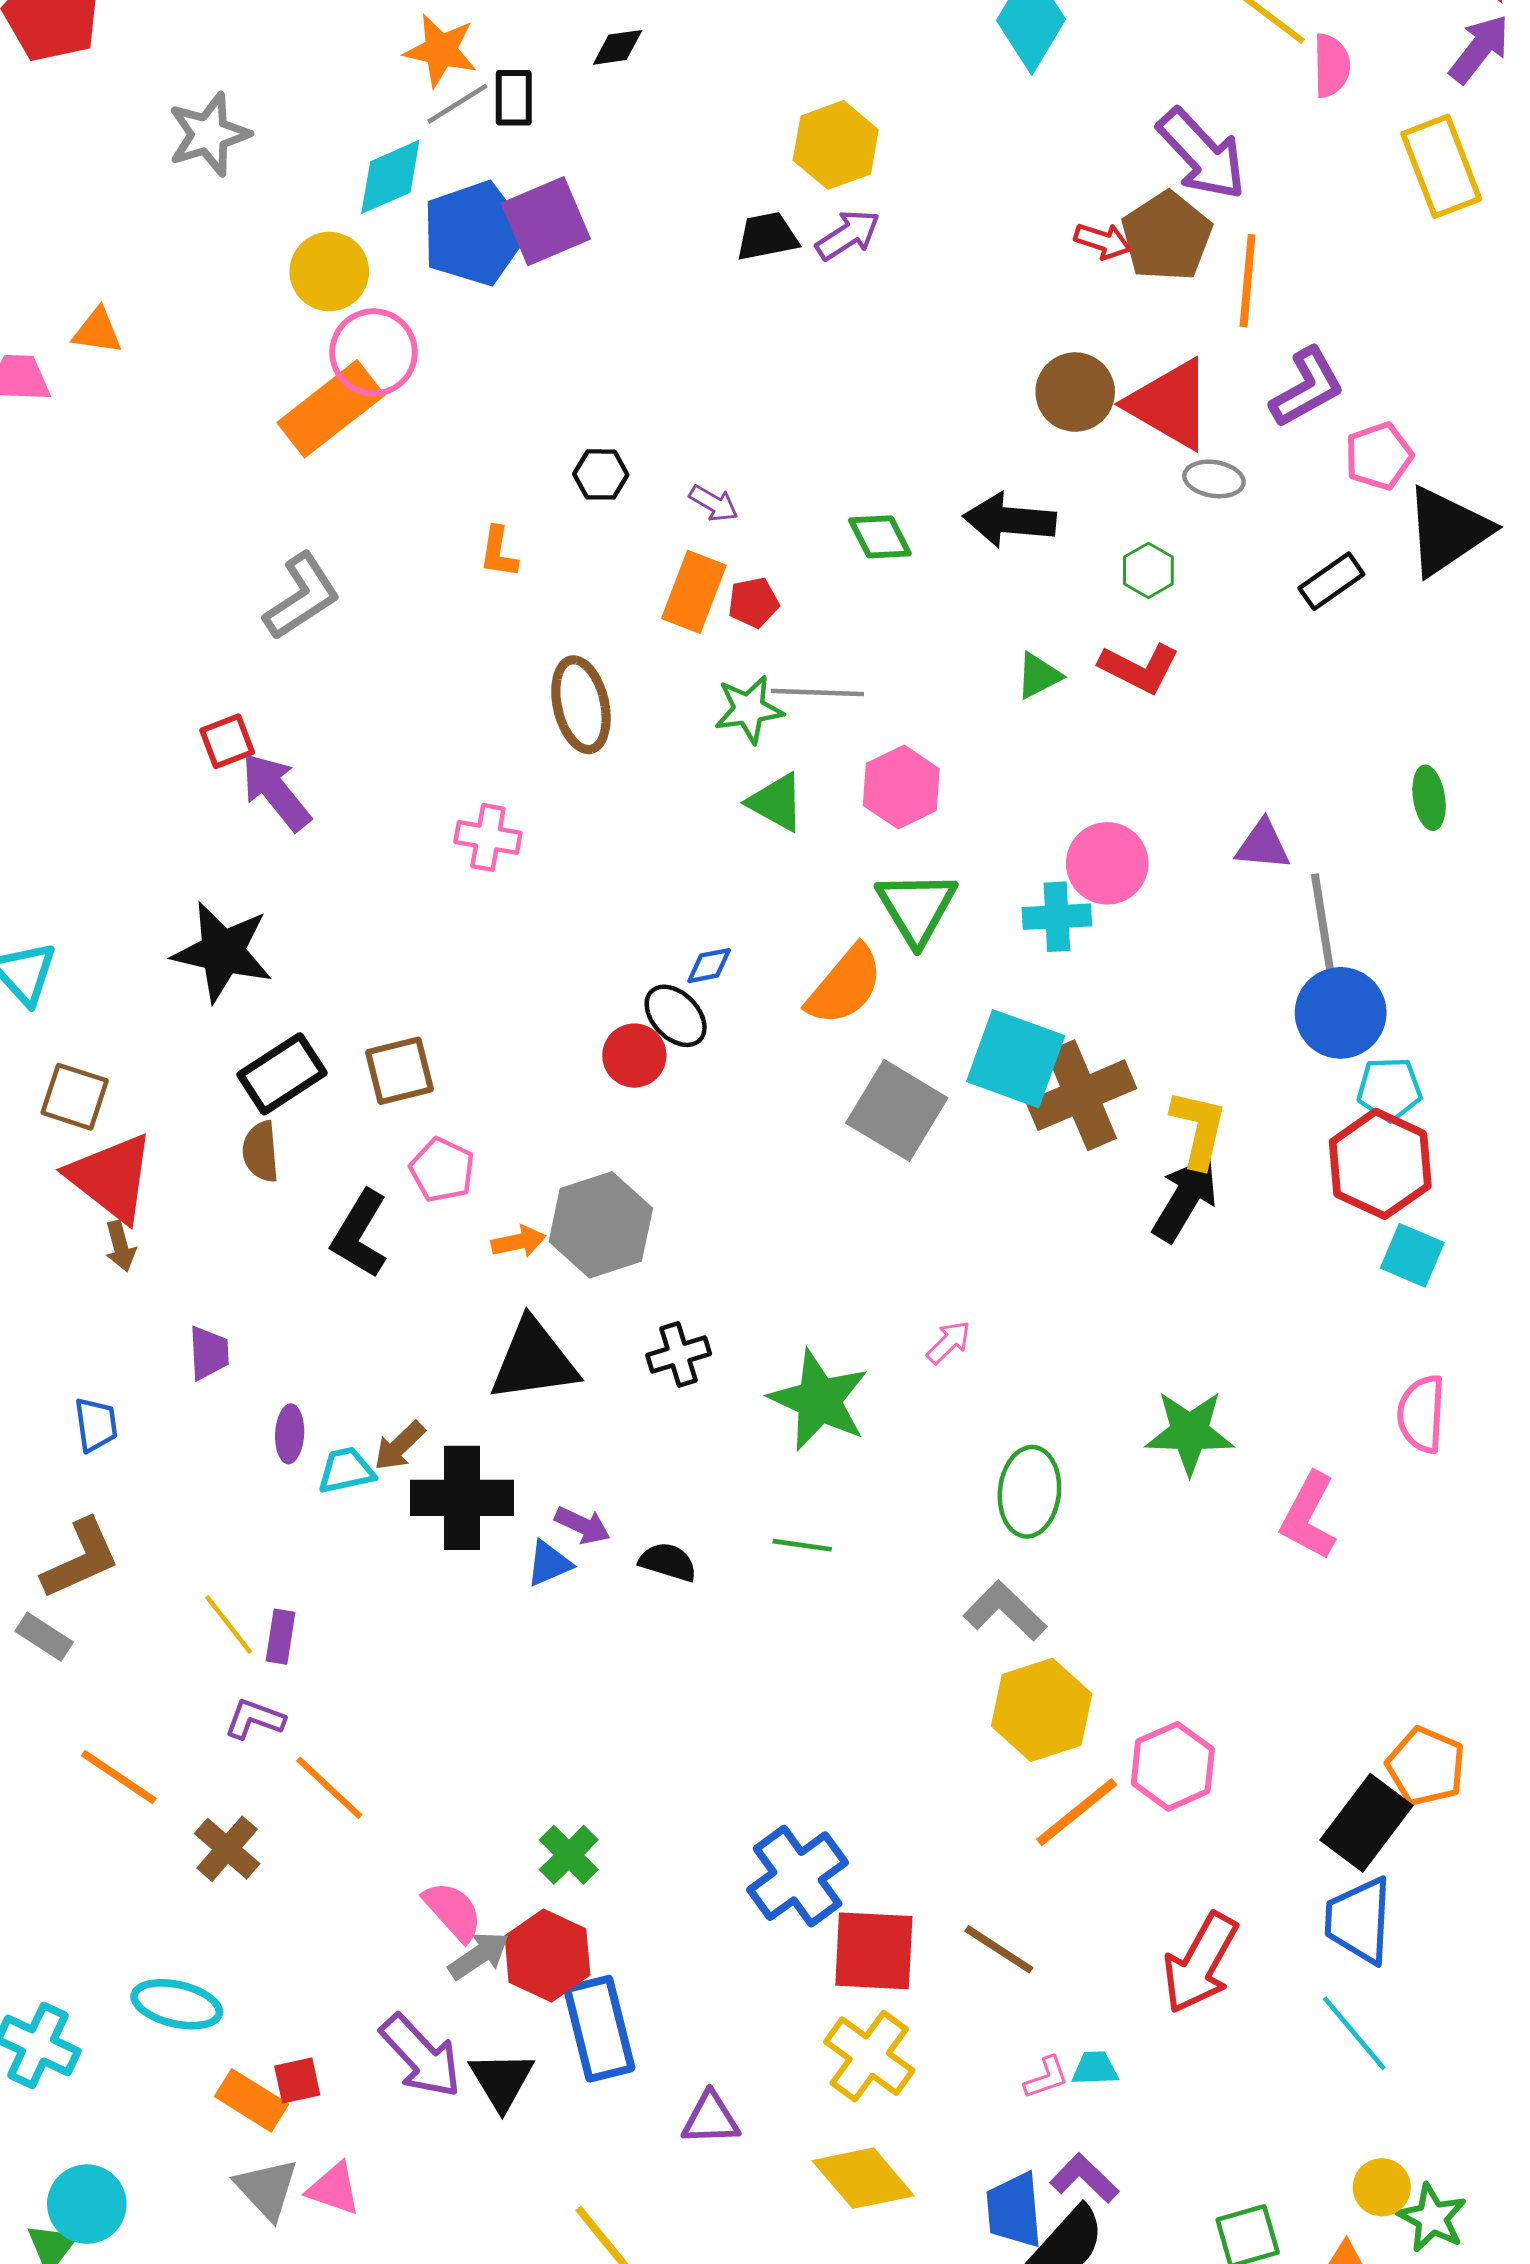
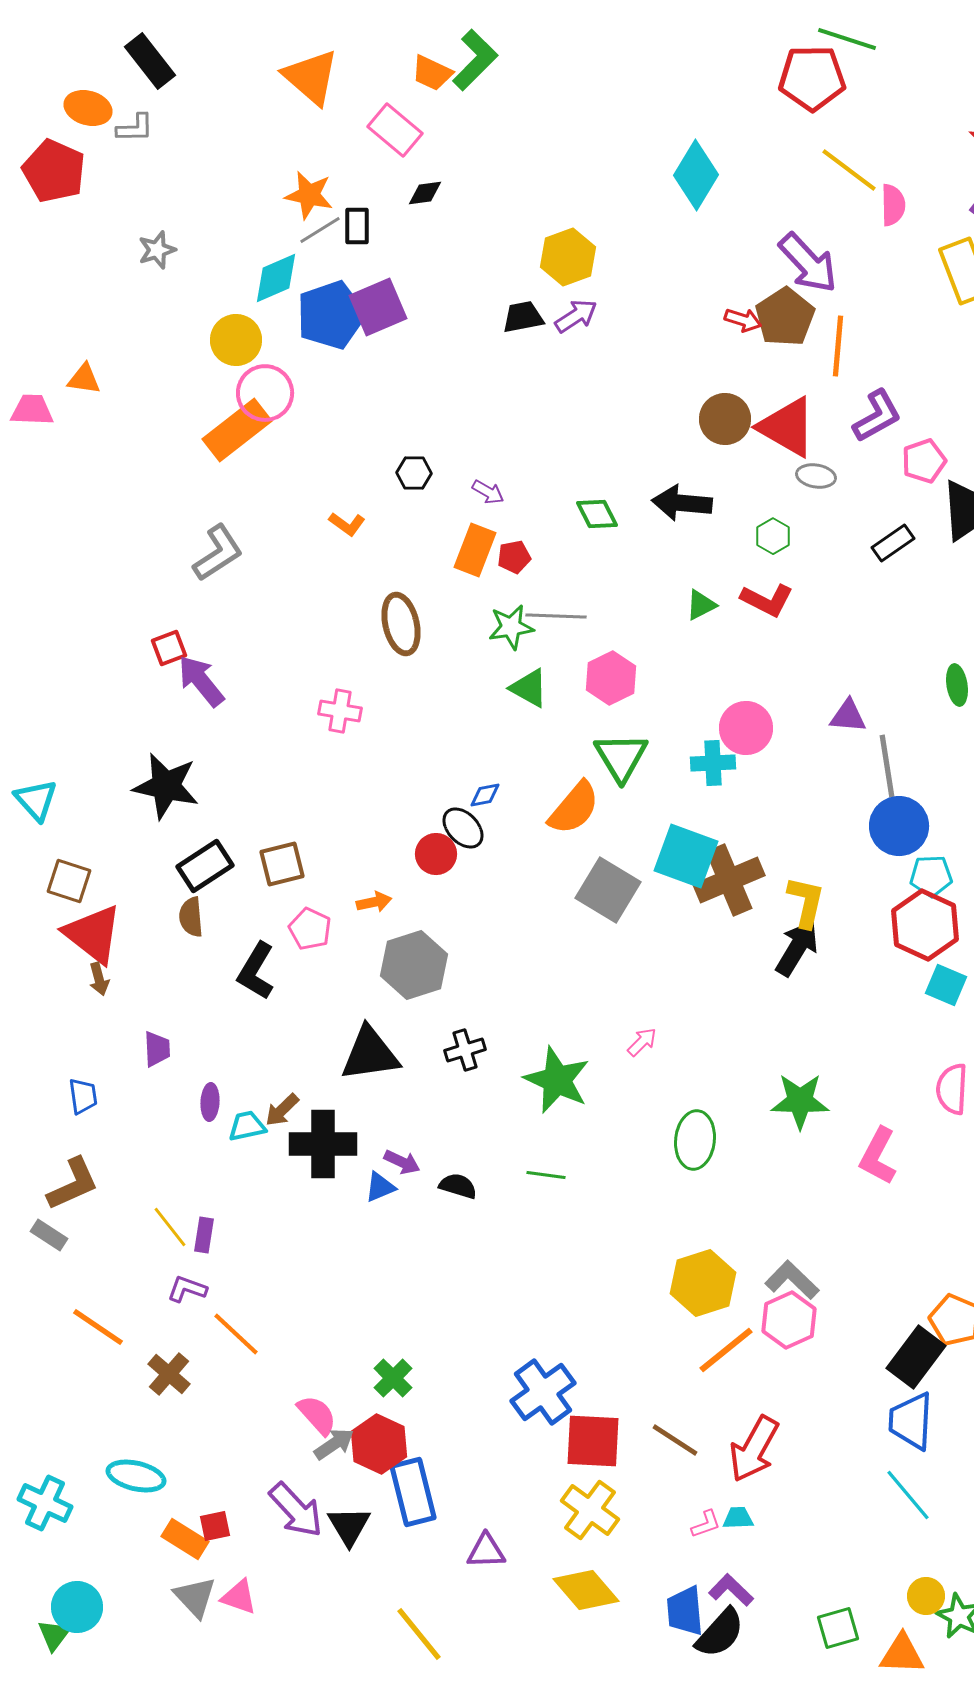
gray star: (209, 134) -> (157, 250), size x0.7
orange L-shape: (499, 552) -> (347, 524), turned -63
orange arrow: (518, 1242) -> (374, 902), moved
gray L-shape: (1005, 1611) -> (792, 1280), moved
red arrow: (1200, 1963) -> (754, 1449), moved

